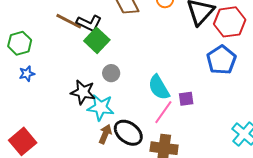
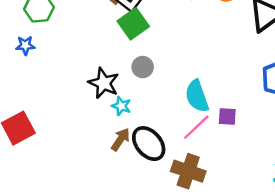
blue star: (27, 74) -> (25, 45), moved
cyan star: (101, 107) -> (121, 106), size x0.6

